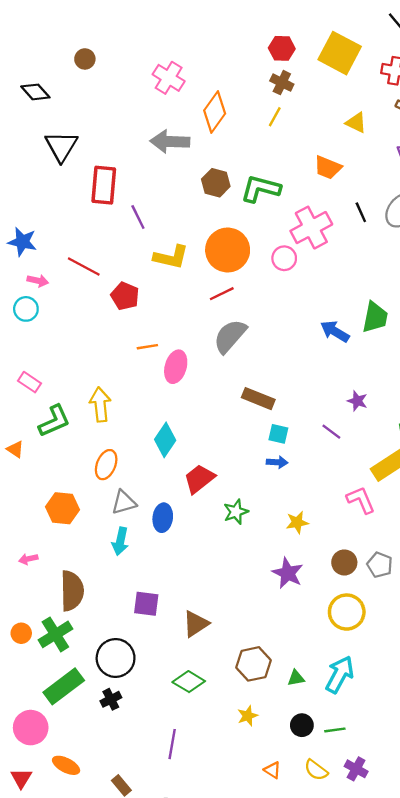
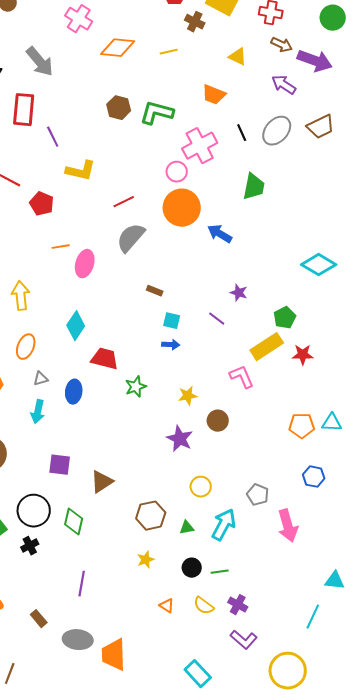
brown cross: (282, 83) -> (195, 22), moved
orange diamond: (215, 112) -> (118, 48), turned 60
yellow line: (275, 117) -> (169, 52), turned 48
gray arrow: (170, 142) -> (40, 62), moved, turned -132
orange circle: (228, 250) -> (182, 208), moved
green trapezoid: (375, 317) -> (254, 187), moved
brown rectangle: (258, 399) -> (155, 291), size x0.6
red trapezoid: (199, 479) -> (105, 359), turned 52
gray triangle: (124, 502) -> (41, 379), size x0.7
brown circle: (344, 562) -> (218, 421), moved
gray pentagon: (380, 565) -> (258, 495), moved
yellow circle: (347, 612) -> (201, 487), moved, size x0.7
green diamond: (189, 682) -> (74, 522), moved, turned 72

